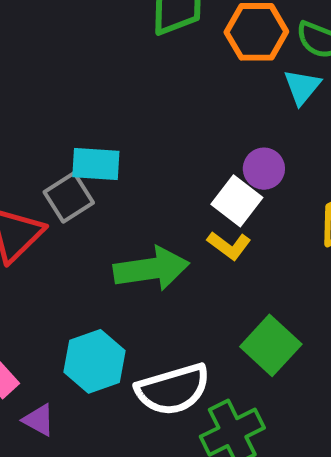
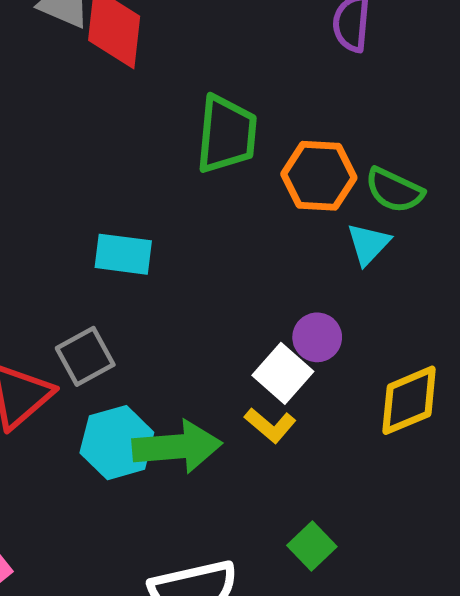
cyan rectangle: (96, 164) -> (123, 254), moved
green square: (271, 345) -> (312, 546), size x0.7
cyan hexagon: (94, 361) -> (117, 443), moved

